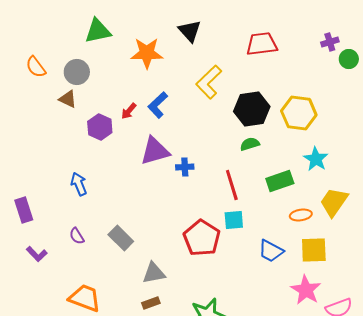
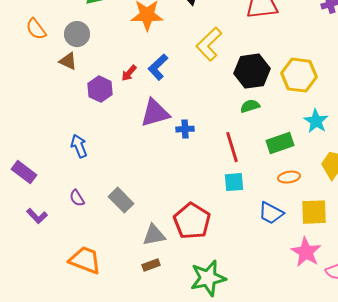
purple rectangle: (24, 210) -> (24, 172), turned -35
orange ellipse: (301, 215) -> (289, 177), moved
red pentagon: (202, 238) -> (192, 221), moved

